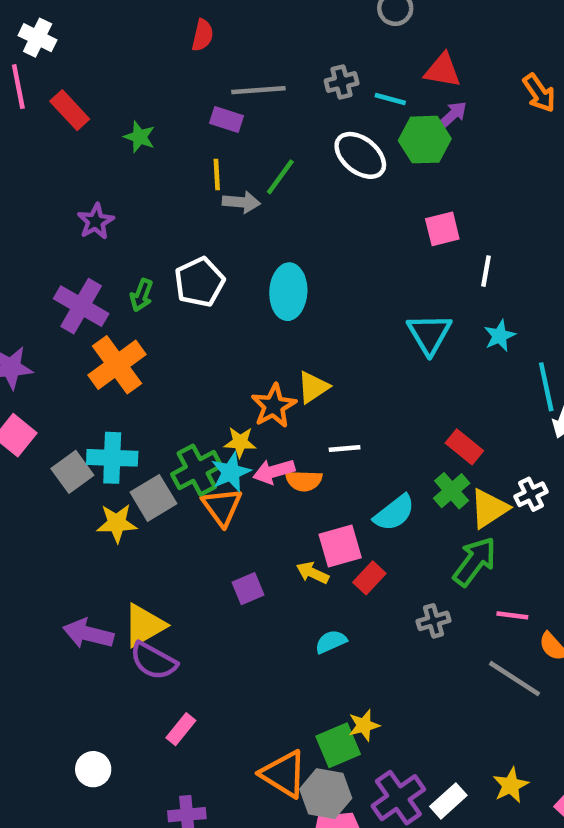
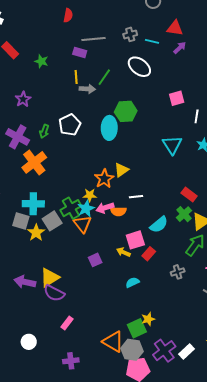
green hexagon: (425, 140) -> (126, 111), moved
gray square: (72, 472) -> (21, 221), moved, turned -36
yellow star: (117, 523) -> (36, 233), turned -30

